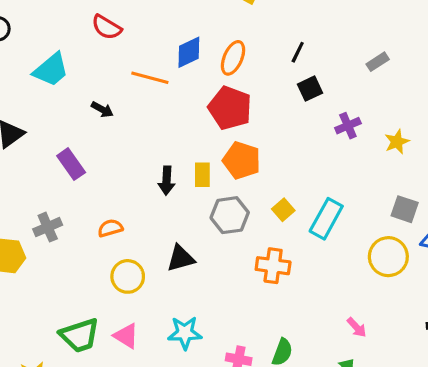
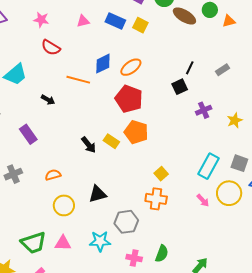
black line: (298, 52) -> (190, 68), moved
orange ellipse: (233, 58) -> (131, 67), turned 30
yellow rectangle: (202, 175) -> (111, 141), turned -56
black arrow: (167, 181) -> (89, 145), turned -42
yellow square: (283, 210) -> (161, 174), moved
gray hexagon: (230, 215) -> (126, 222), moved
cyan rectangle: (326, 219) -> (209, 166), moved
pink arrow: (357, 327) -> (203, 200), moved
pink triangle: (126, 336) -> (63, 243), turned -30

